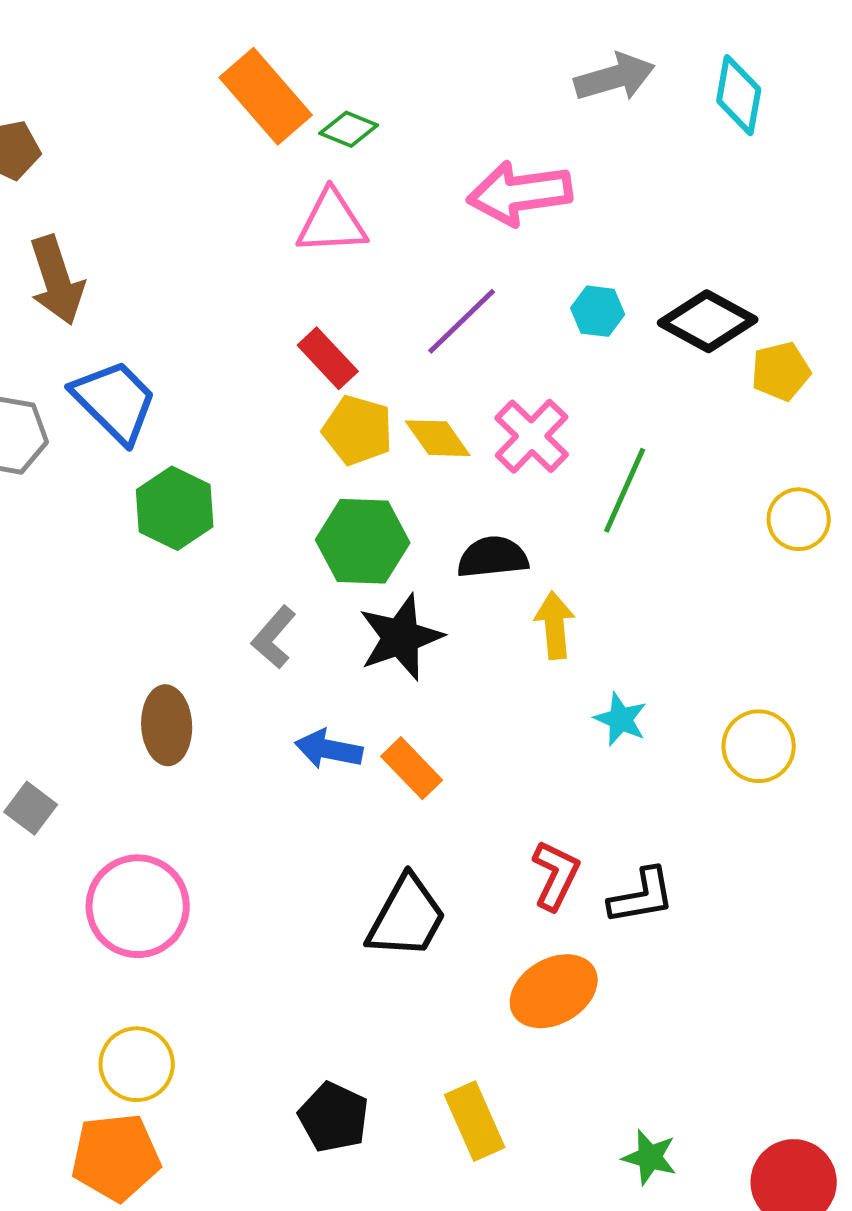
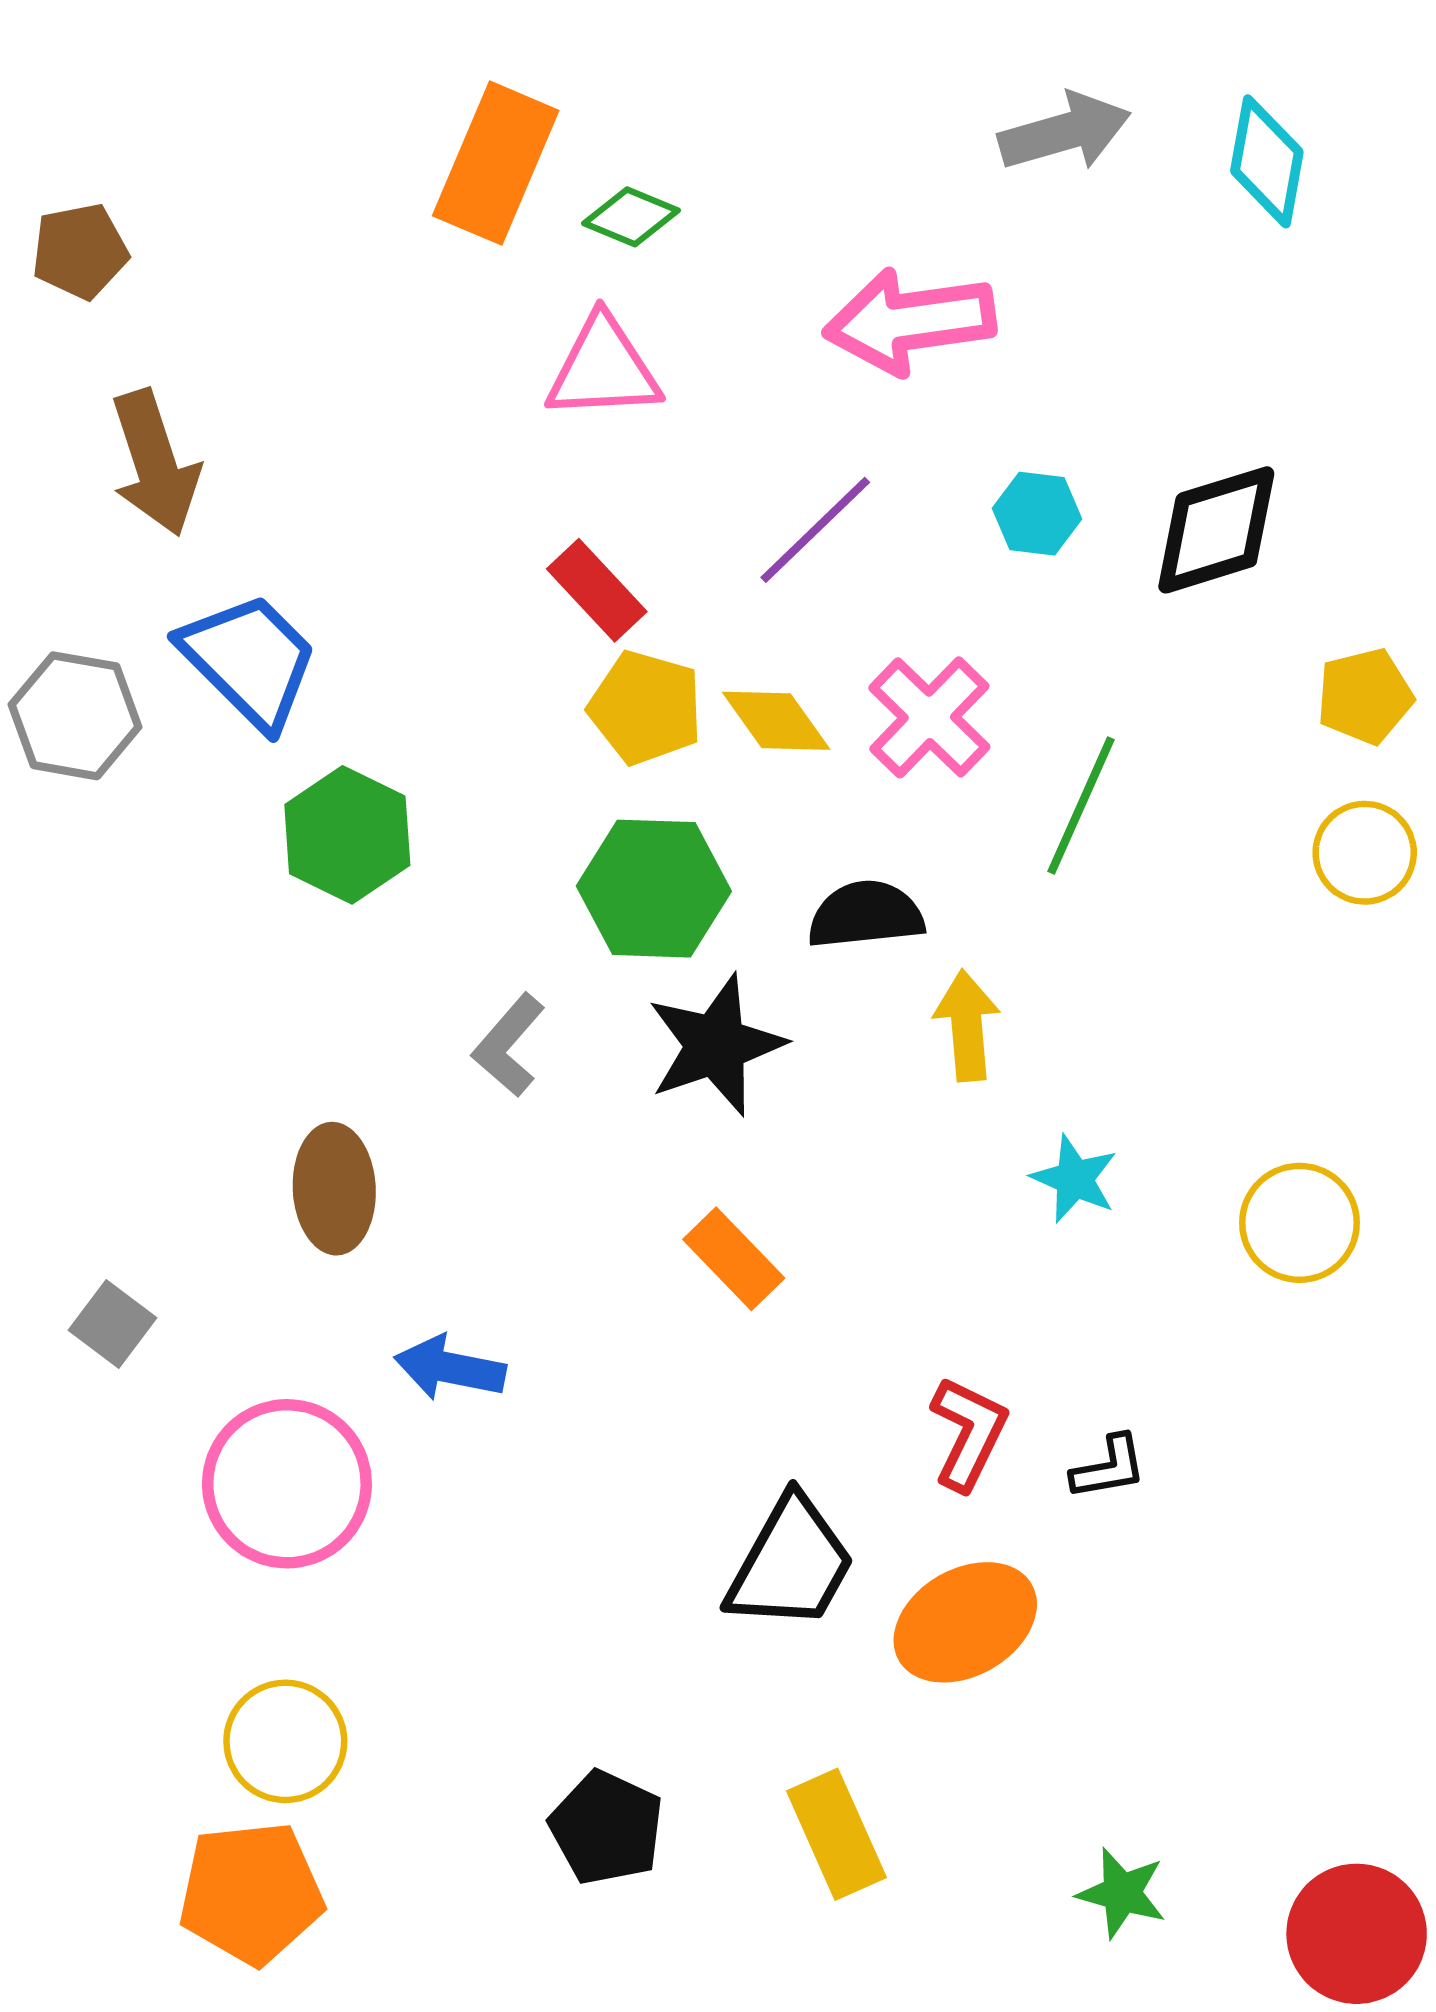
orange rectangle: (266, 96) -> (496, 163), turned 64
black diamond: (708, 321) -> (1216, 530), turned -46
yellow pentagon: (781, 371) -> (1365, 696), moved
blue arrow: (329, 749) -> (450, 1368), moved
black L-shape: (642, 896) -> (1109, 1467), size x0.7
black trapezoid: (407, 917) -> (791, 1564), moved

